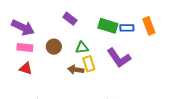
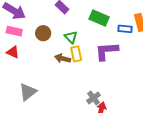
blue rectangle: (127, 28) -> (125, 29), moved
green triangle: (82, 48) -> (71, 37), turned 48
purple L-shape: (119, 58) -> (107, 51), turned 115

